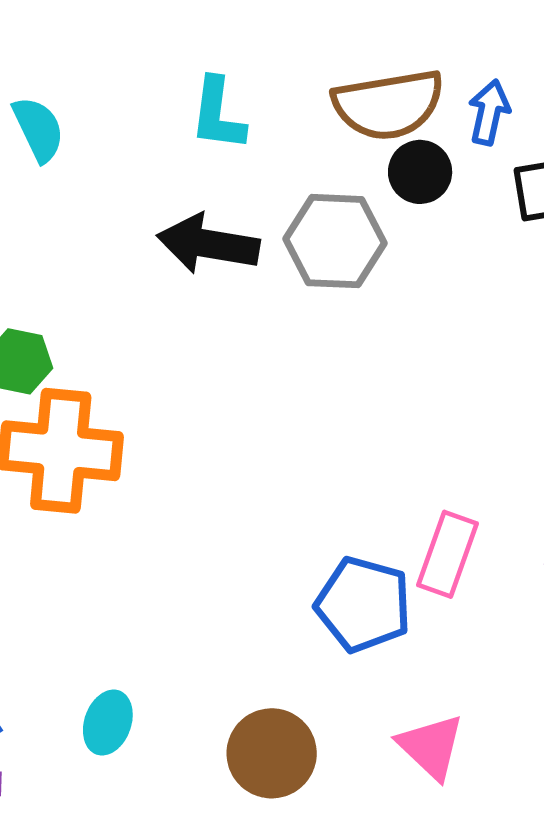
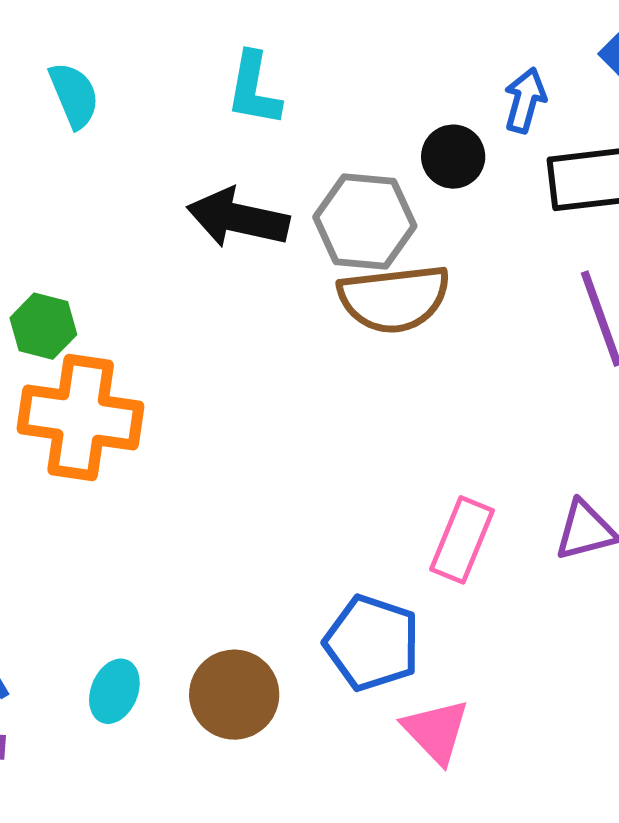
brown semicircle: (388, 105) -> (394, 298), moved
blue pentagon: (363, 604) -> (372, 643), moved
brown circle: (272, 753) -> (234, 695), moved

